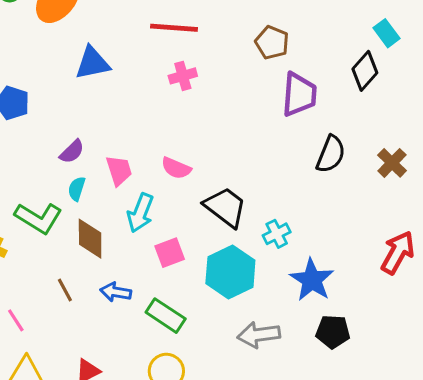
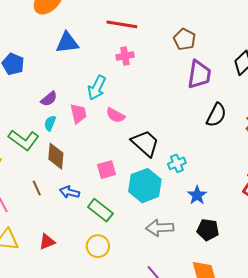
cyan arrow: (140, 213) -> (97, 88), moved
blue star: (312, 280) -> (197, 195), size x0.7

